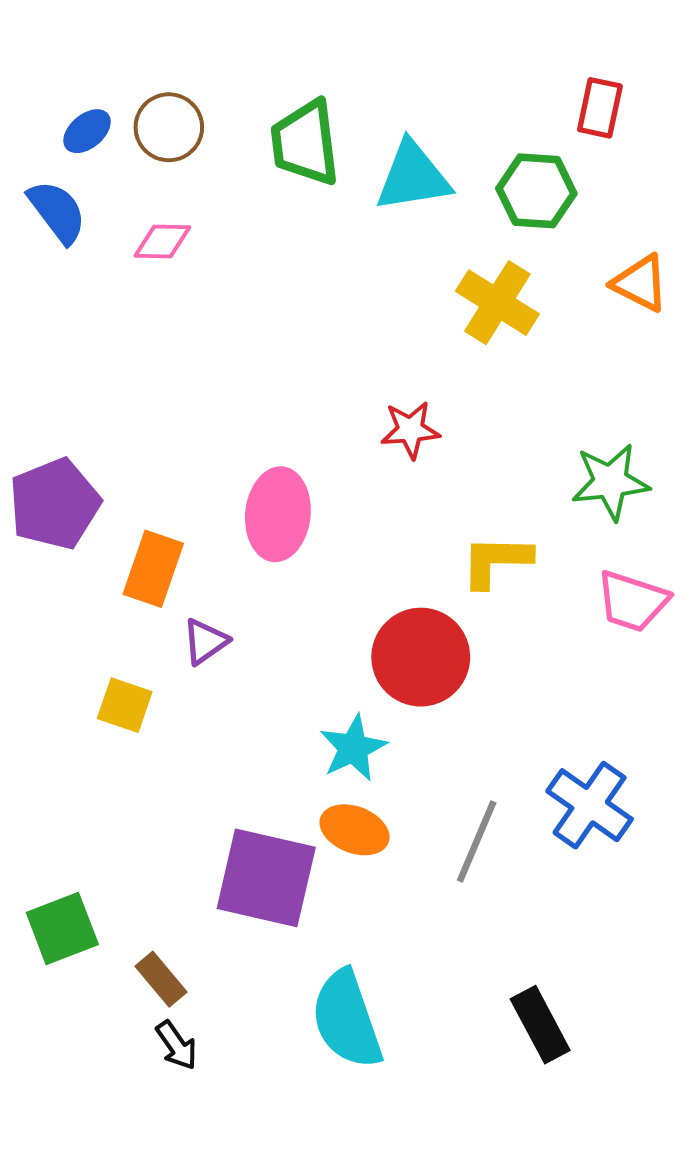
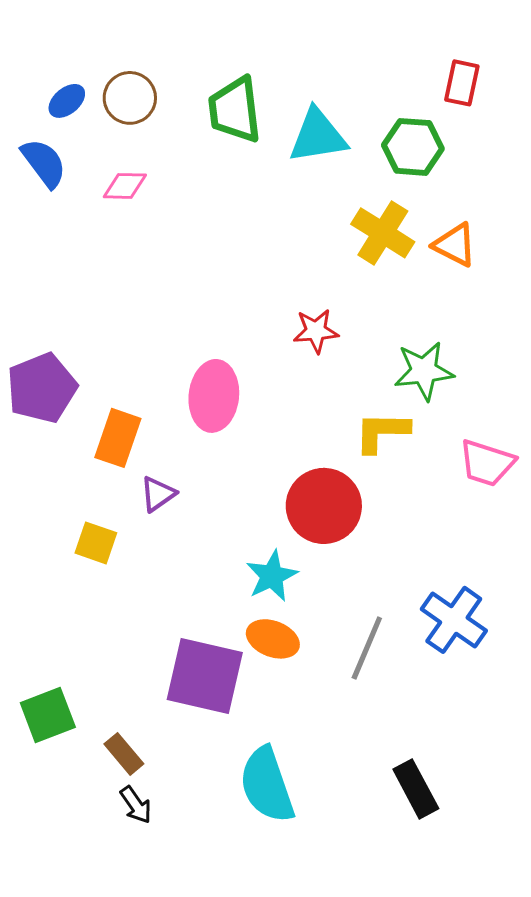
orange triangle: (640, 283) -> (455, 245), moved
green star: (610, 482) -> (424, 371), moved

